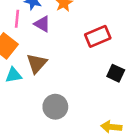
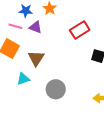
pink line: (17, 19) -> (15, 26), turned -72
cyan triangle: (14, 75) -> (23, 79), moved

